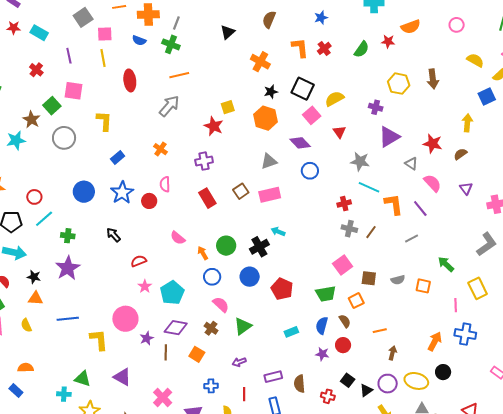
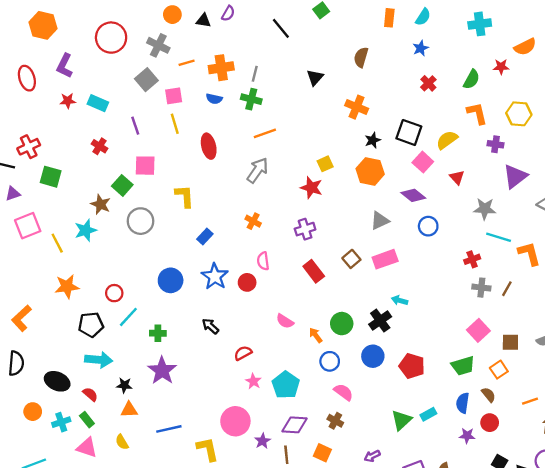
orange L-shape: (300, 48) -> (477, 113), moved
green triangle: (243, 326) -> (402, 420), moved

